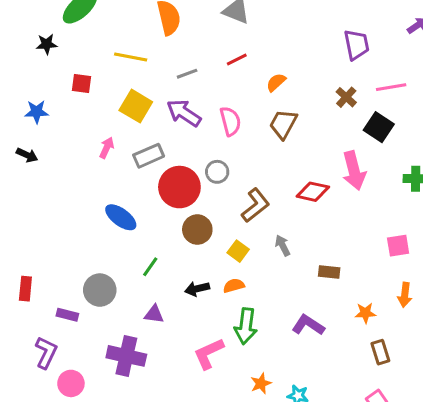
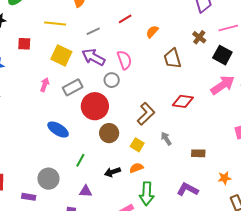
brown trapezoid: (283, 124) -> (172, 59), moved, turned -40
pink arrow: (354, 171) -> (223, 85), moved, turned -105
gray circle: (217, 172) -> (112, 80), moved

